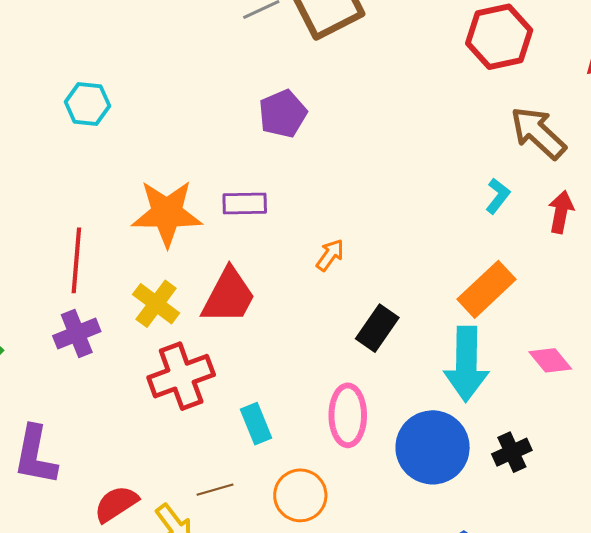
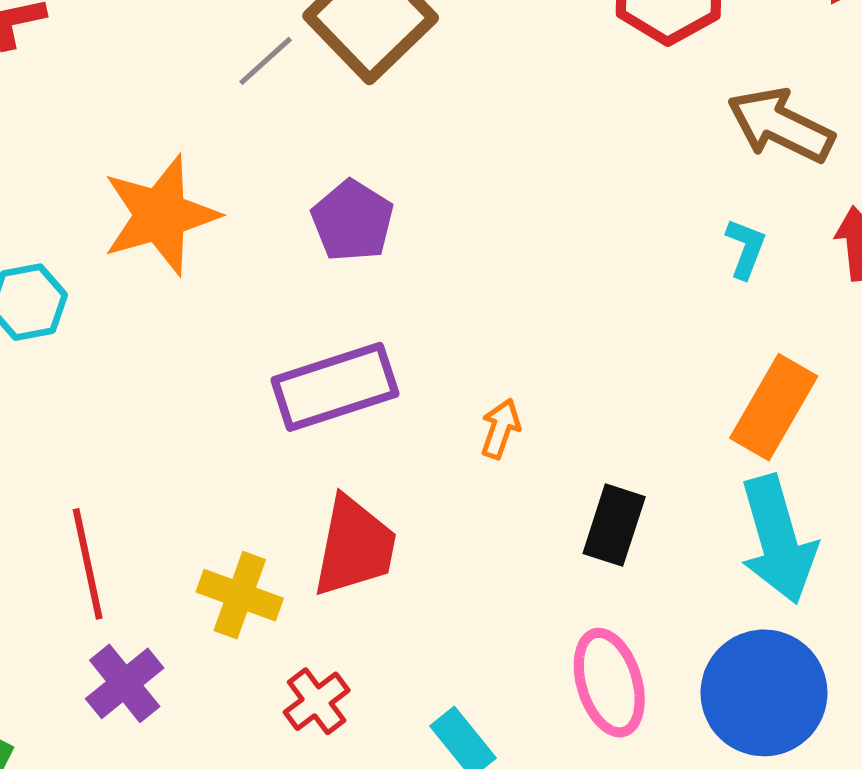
purple rectangle: (245, 203) -> (335, 387), size x1.6
orange star: (167, 213) -> (160, 215), moved
red cross: (181, 376) -> (317, 701), size x0.6

